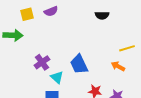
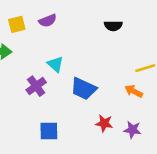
blue trapezoid: (79, 64) -> (84, 89), turned -40
cyan triangle: (57, 77) -> (55, 64), moved

